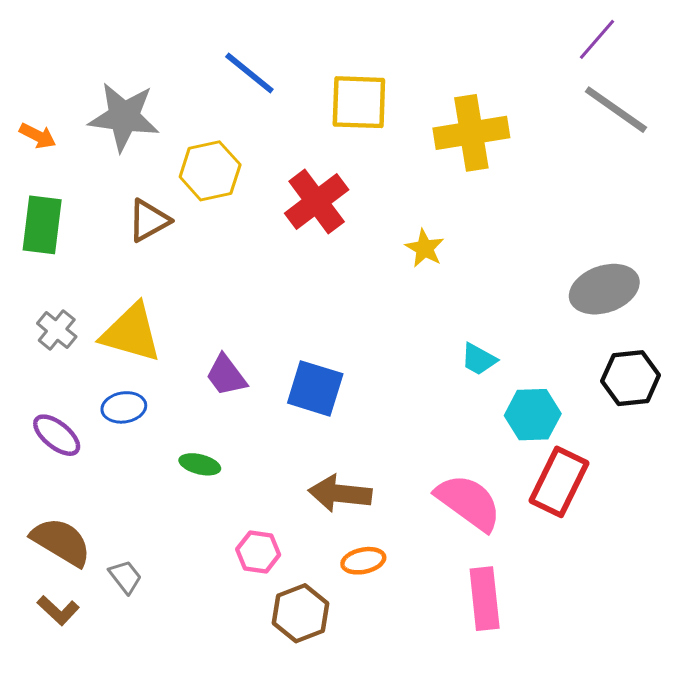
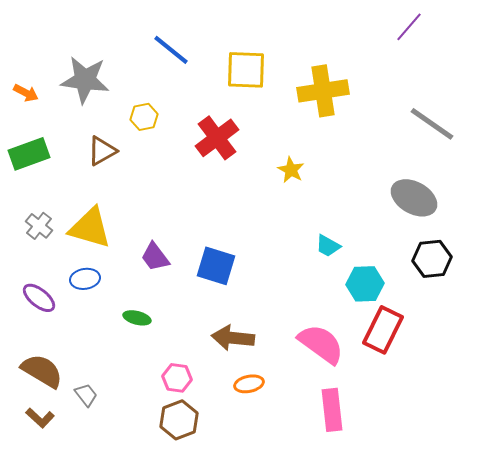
gray line: (616, 110) -> (432, 124), moved
yellow hexagon: (210, 171) -> (144, 117), size x0.7
green rectangle: (42, 225) -> (29, 154), turned 63
gray ellipse: (604, 289) -> (414, 198), turned 48
brown hexagon: (301, 613) -> (179, 420), moved

